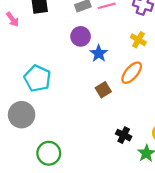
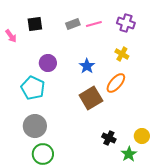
purple circle: (81, 36) -> (48, 63), moved
brown square: (103, 90) -> (91, 98), size x1.6
gray circle: (22, 115) -> (35, 126), moved

